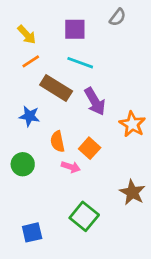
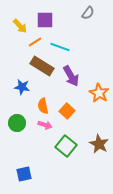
purple square: (75, 29) -> (45, 20), moved
orange line: (31, 61) -> (35, 42), moved
pink arrow: (71, 167) -> (45, 125), moved
green square: (84, 216) -> (66, 146), moved

